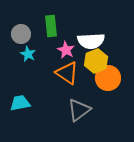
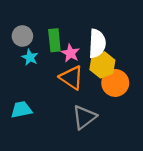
green rectangle: (51, 26) -> (54, 40), moved
white semicircle: (91, 41) -> (97, 43), turned -84

